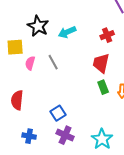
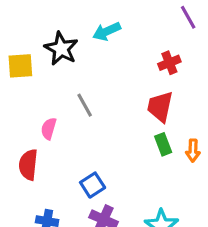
cyan arrow: (67, 32) -> (107, 31), moved
yellow square: (15, 47) -> (20, 66), moved
pink semicircle: (30, 63) -> (49, 129), moved

